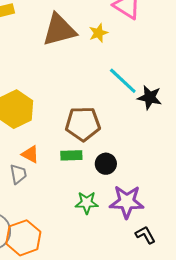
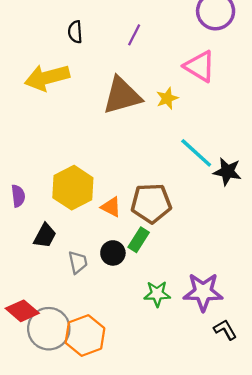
orange triangle: (30, 154) -> (111, 207), moved
green rectangle: (71, 155) -> (139, 240), turned -55
black circle: (106, 164) -> (113, 253), moved

